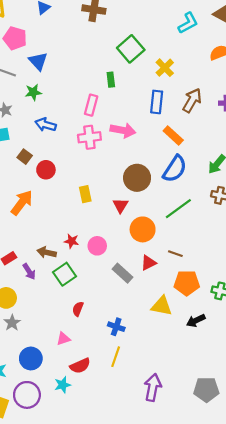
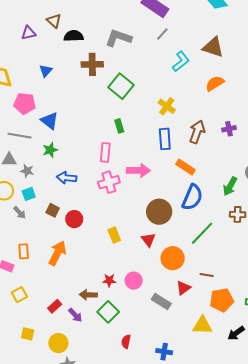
green square: (131, 49) -> (121, 86), moved

